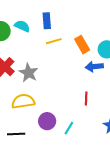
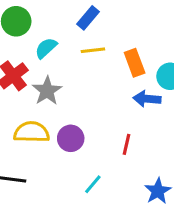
blue rectangle: (47, 21) -> (88, 18), turned 35
cyan semicircle: (22, 26) -> (46, 48), moved, turned -77
purple circle: (47, 121) -> (71, 138), moved

